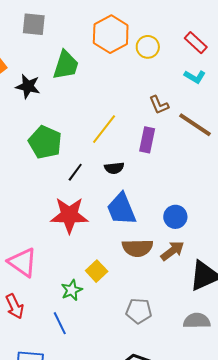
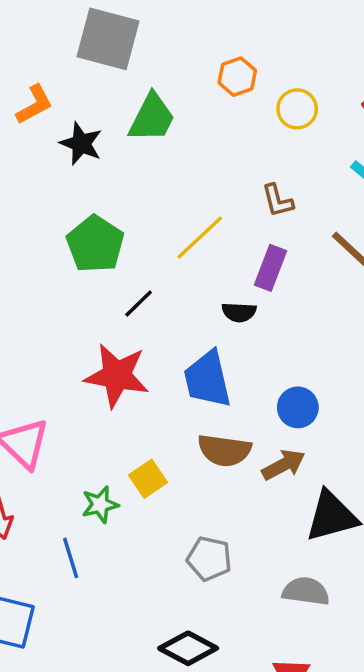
gray square: (34, 24) -> (108, 39), size x1.5
orange hexagon: (111, 34) -> (237, 77), size x0.6
brown L-shape: (159, 105) -> (278, 201), moved
black semicircle: (114, 168) -> (239, 312), moved

